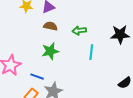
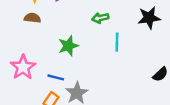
brown semicircle: (50, 26) -> (32, 18), moved

